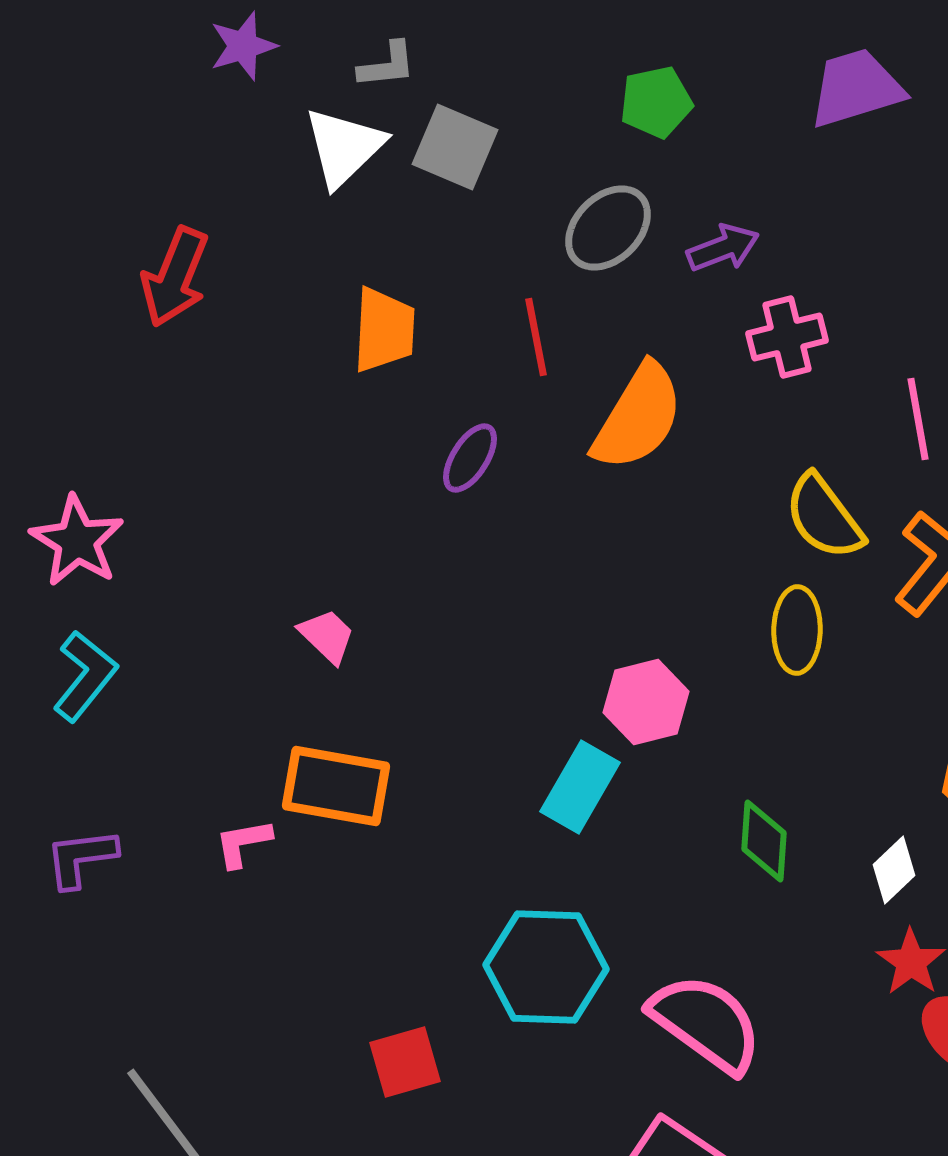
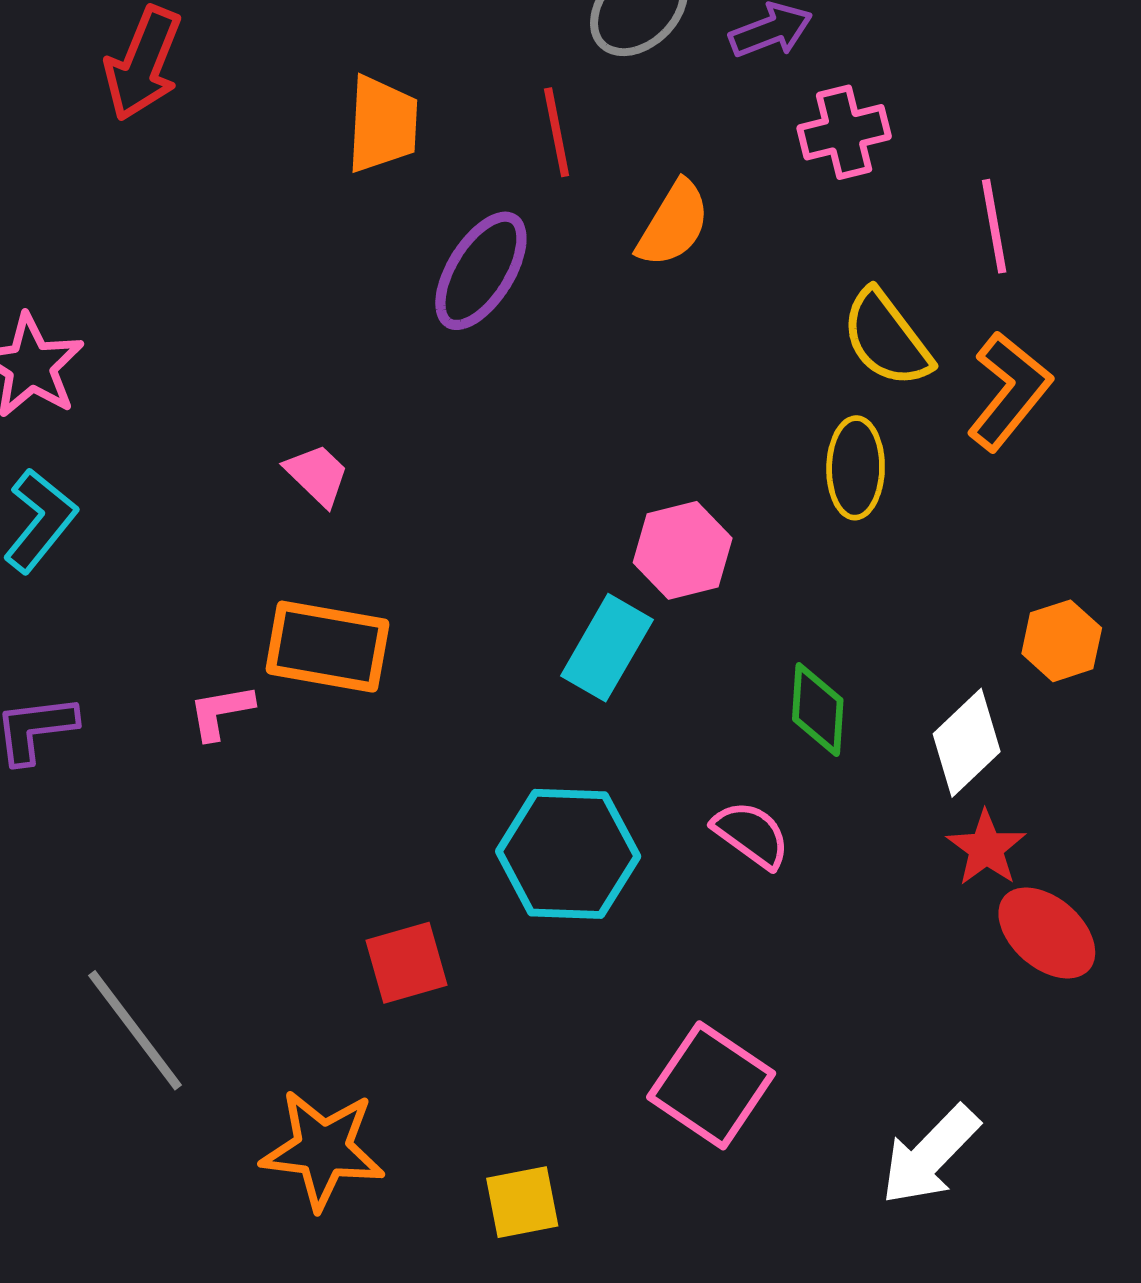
orange semicircle: (638, 417) -> (673, 224), size x0.7
purple ellipse: (470, 458) -> (481, 271), size x1.5
white diamond: (894, 870) -> (967, 743), size x1.4
pink semicircle: (706, 1023) -> (751, 834), moved, size x0.6

